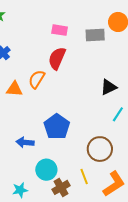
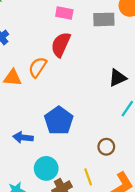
brown circle: (100, 149) -> (106, 147), size x0.6

